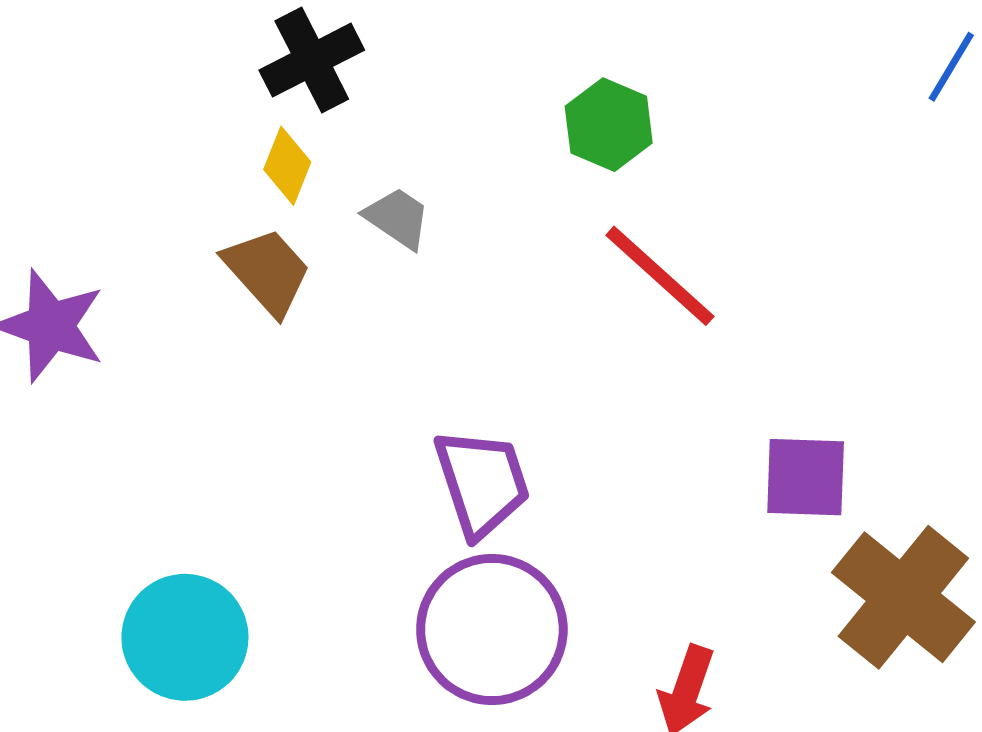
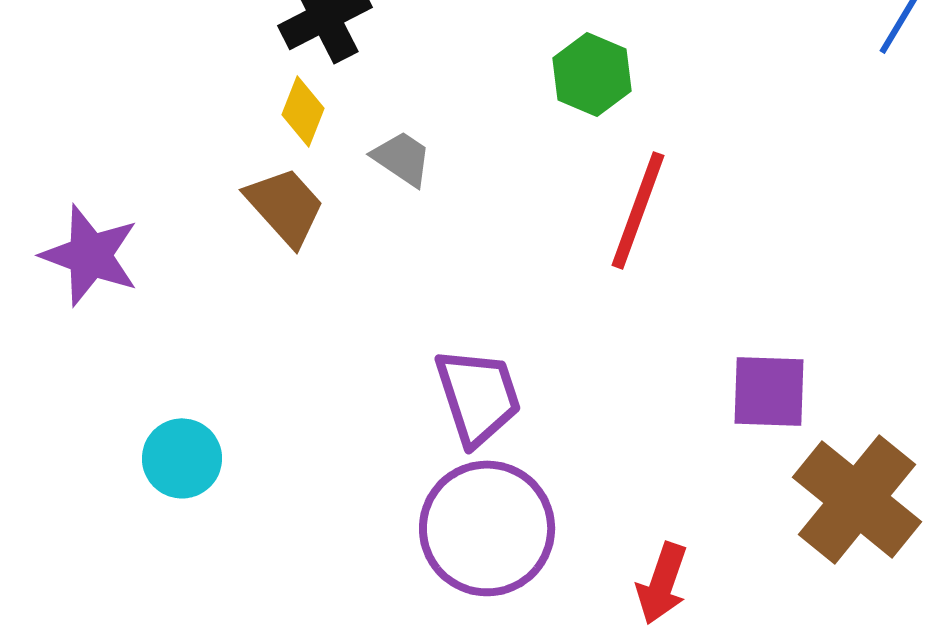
red line: (660, 276) -> (638, 210), turned 68
cyan circle: (185, 637) -> (182, 458), moved, size x0.7

